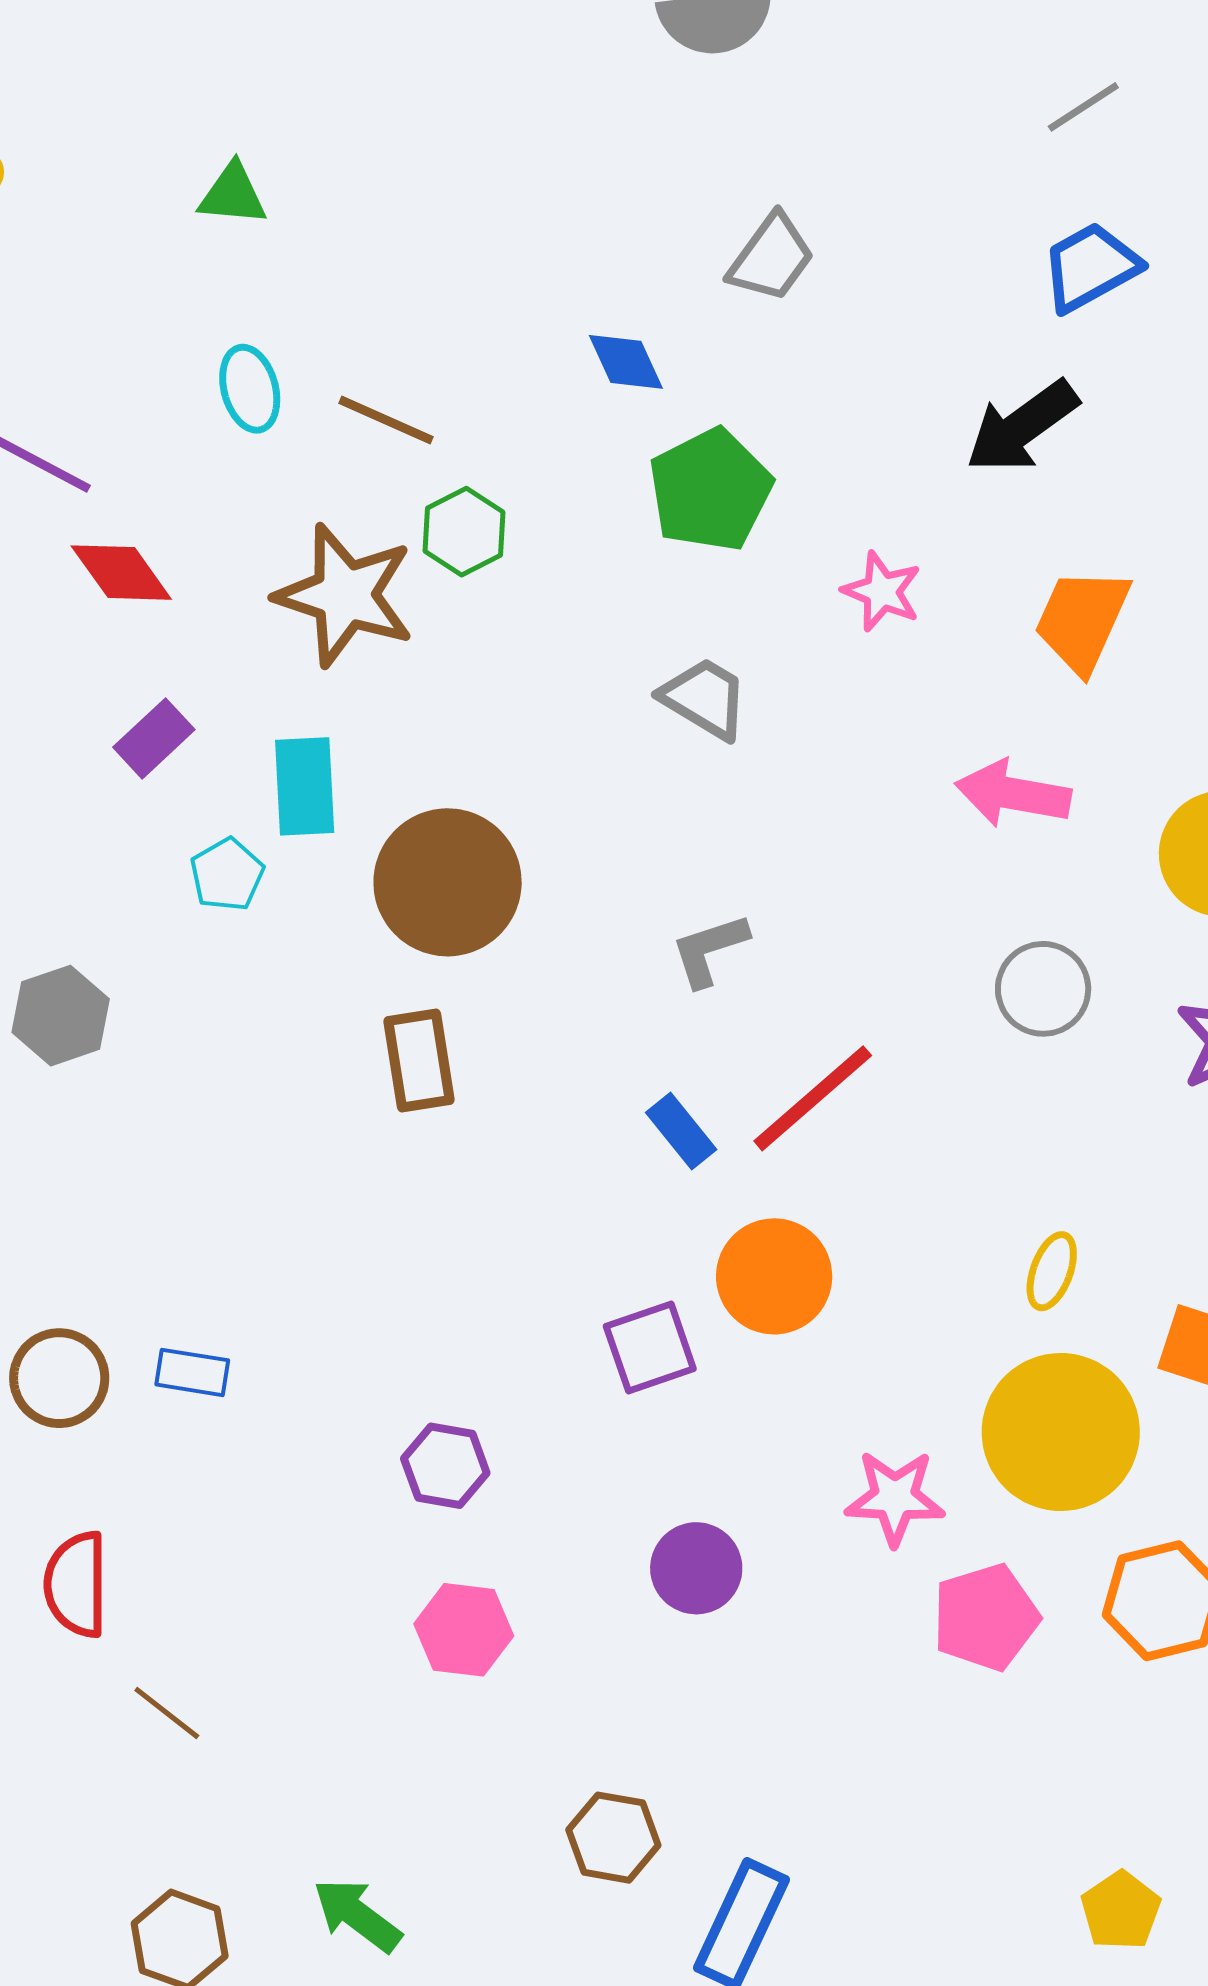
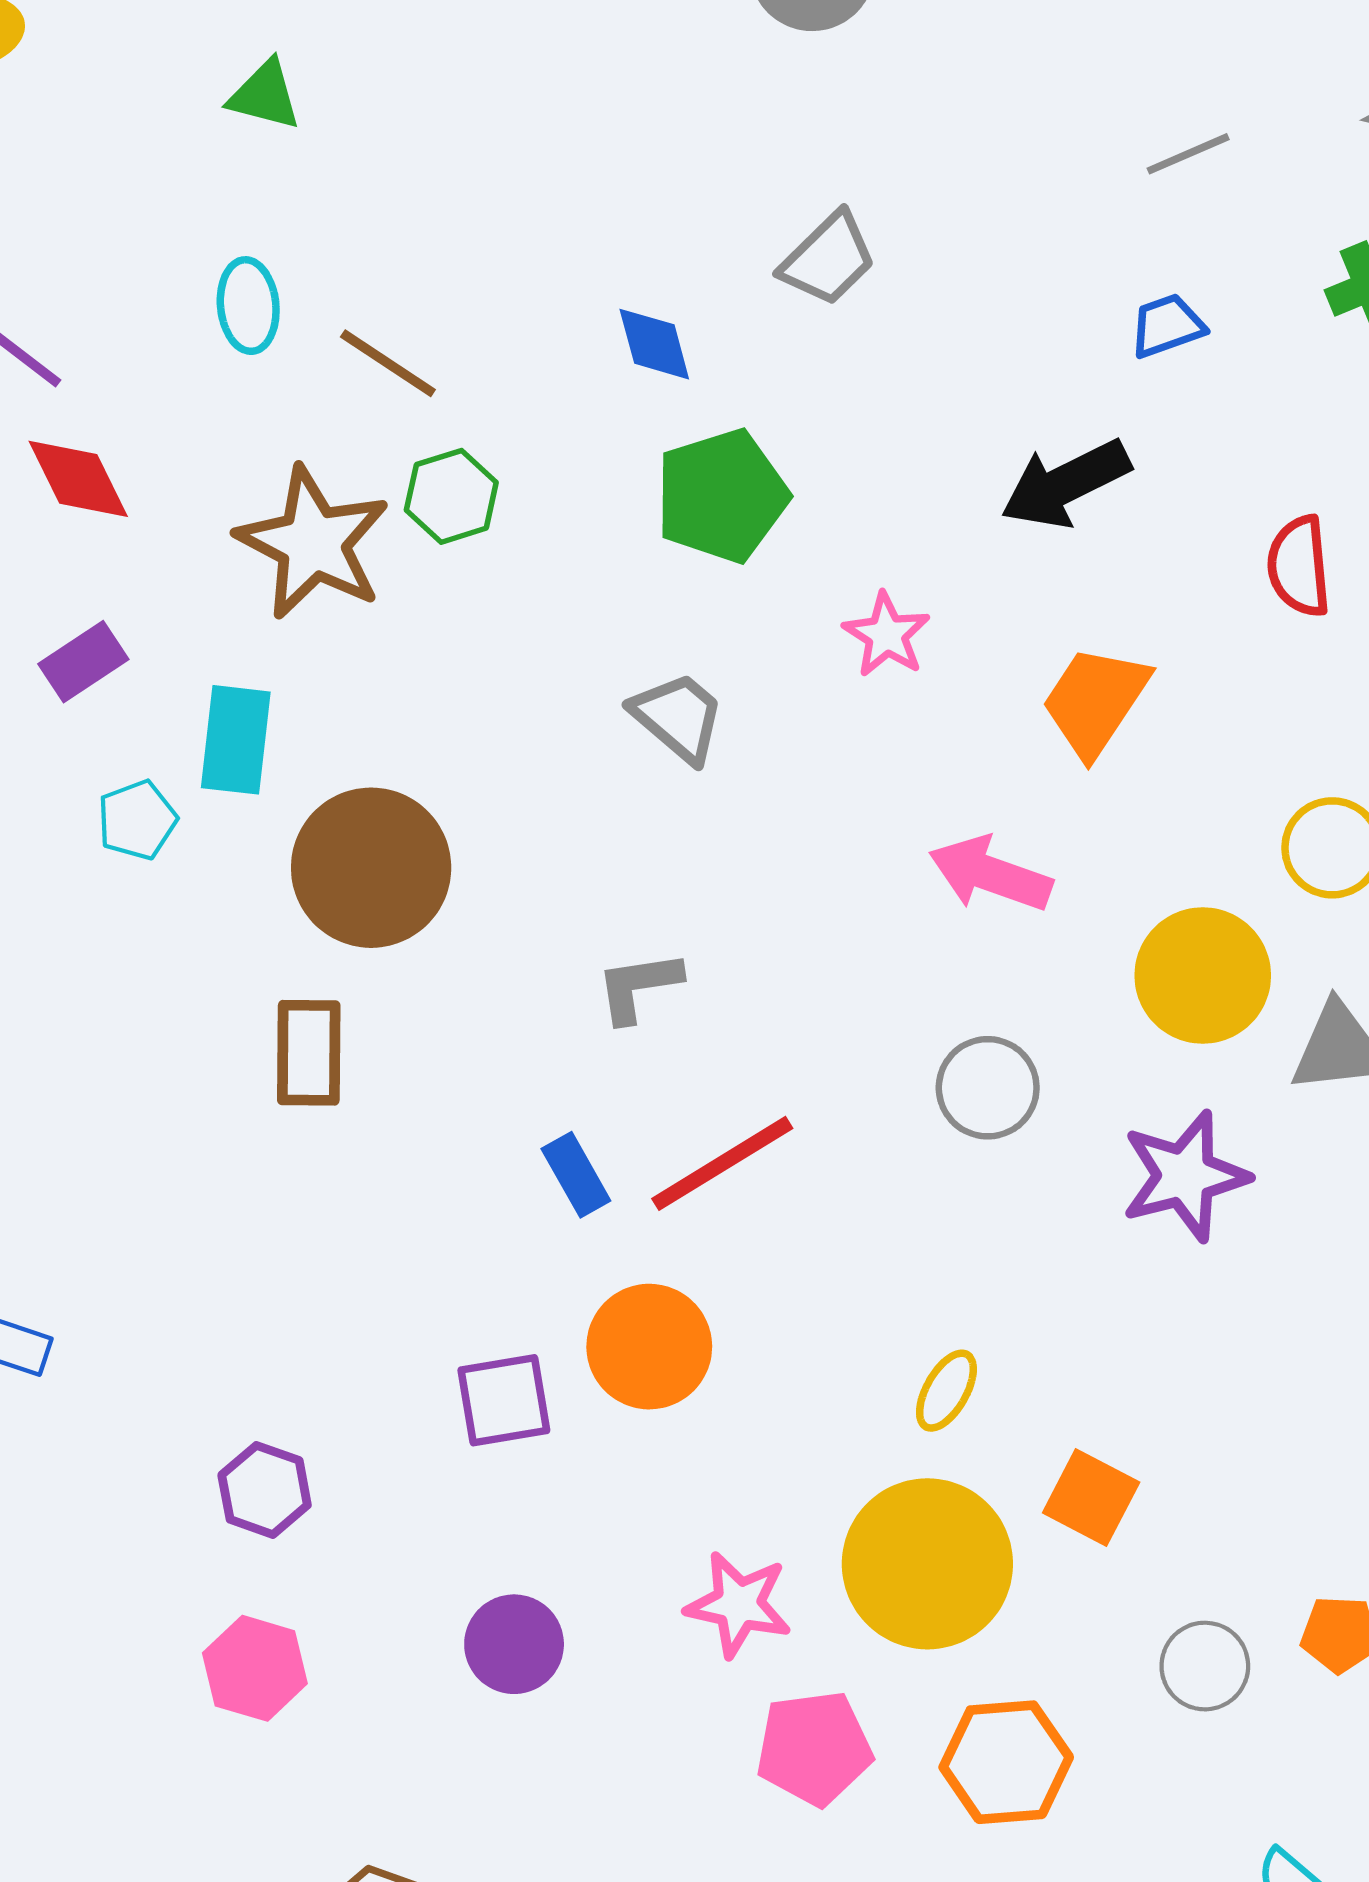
blue trapezoid: (1090, 267) -> (1167, 326), size x0.7

